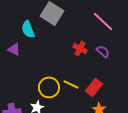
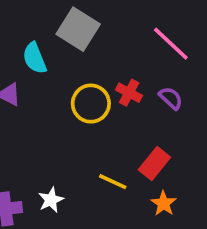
yellow line: (71, 84) -> (113, 182), moved
yellow circle: (49, 87) -> (91, 104), moved

